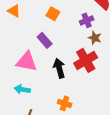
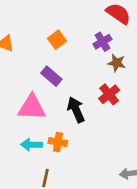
orange square: (53, 14) -> (57, 40), turned 32
red cross: (86, 60) -> (109, 94), size x0.7
orange cross: (65, 103) -> (58, 142), moved

